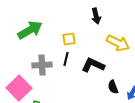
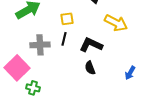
black semicircle: (113, 87) -> (90, 68), moved

